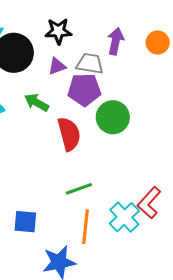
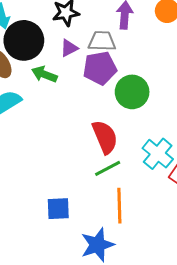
green arrow: (37, 102) -> (44, 74), moved
red semicircle: (69, 134) -> (105, 137), moved
cyan cross: (124, 217) -> (158, 154), moved

